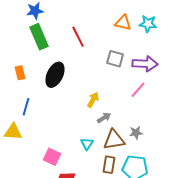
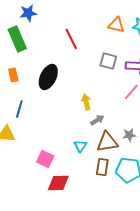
green rectangle: (39, 37) -> (17, 39), moved
yellow arrow: (93, 100) -> (86, 102), turned -42

